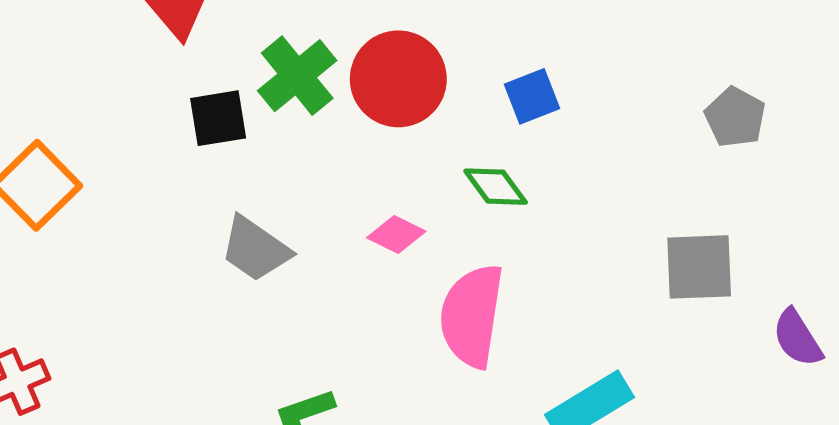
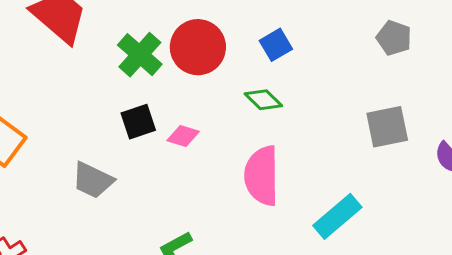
black square: (218, 118) -> (138, 122), moved
pink diamond: (396, 234) -> (183, 136), moved
gray trapezoid: (255, 249) -> (93, 180), moved

